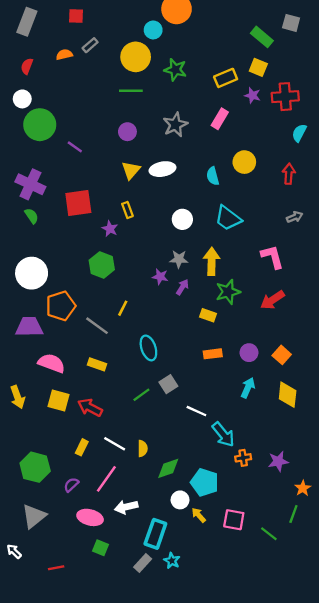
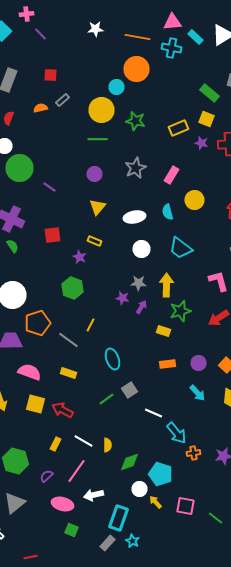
pink rectangle: (220, 119) -> (172, 175), moved
white ellipse: (162, 169) -> (134, 217), moved
red square: (78, 203) -> (52, 235), size x0.7
yellow rectangle: (127, 210) -> (94, 241), turned -48
cyan arrow: (248, 388) -> (198, 393), turned 114
red line: (56, 568) -> (30, 557), moved

